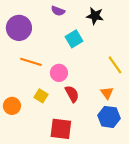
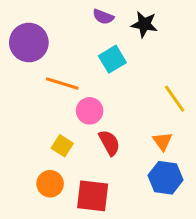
purple semicircle: (58, 11) -> (103, 17), moved
orange line: (31, 62) -> (62, 84), moved
orange circle: (12, 106) -> (50, 184), moved

